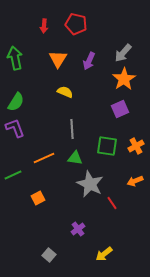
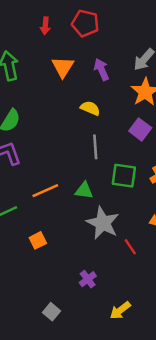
purple arrow: (89, 61) -> (101, 69), turned 132
yellow semicircle: (65, 92) -> (90, 108), moved
purple square: (120, 109) -> (140, 129), turned -30
gray line: (72, 129) -> (95, 147), moved

